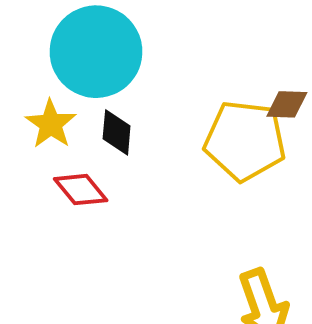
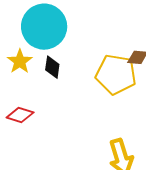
red diamond: (81, 190) -> (20, 115), moved, turned -36

